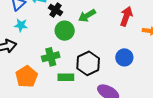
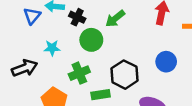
cyan star: (21, 25) -> (52, 48), moved

